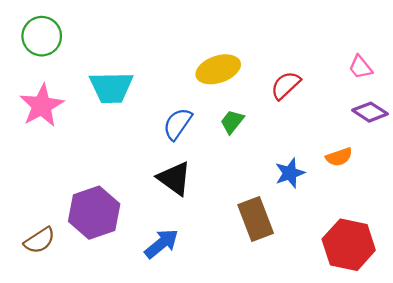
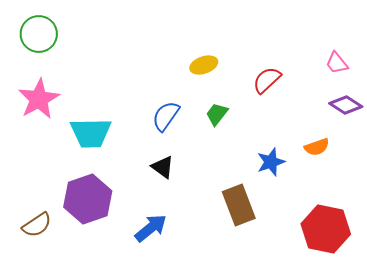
yellow ellipse: (218, 69) -> (204, 65), size x0.7
cyan trapezoid: (111, 87) -> (91, 133), moved
black triangle: (174, 178) -> (163, 167), size x0.7

